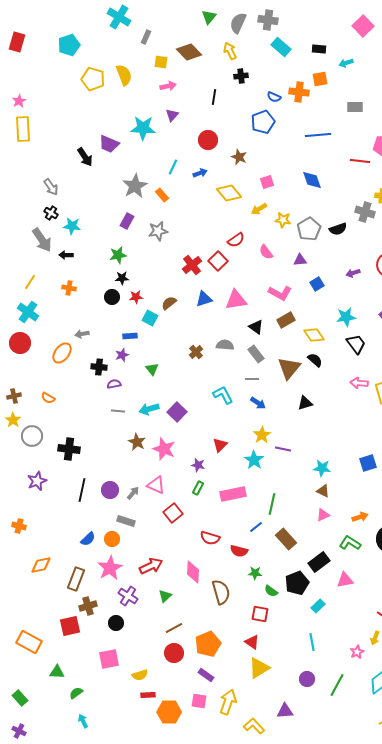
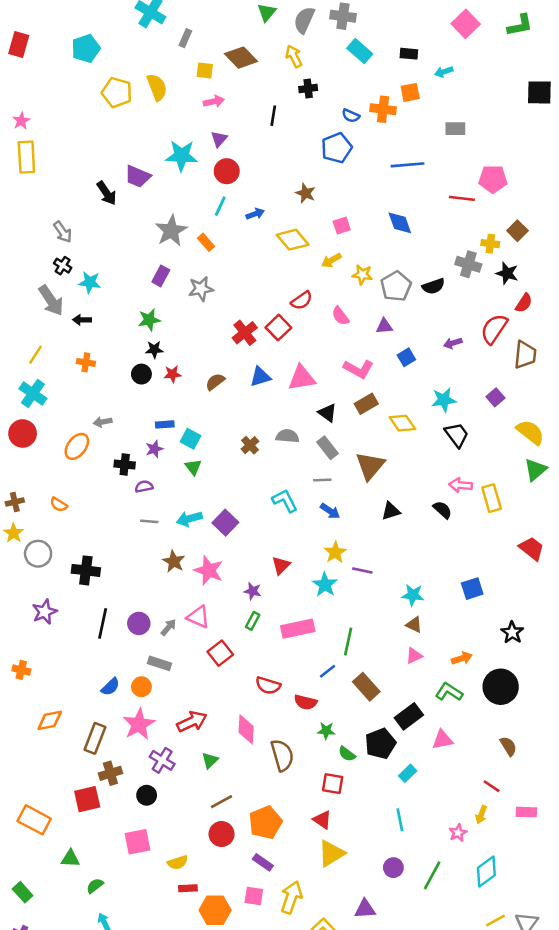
red circle: (208, 140) -> (227, 171), moved
cyan square: (150, 318) -> (191, 439), moved
black semicircle: (315, 360) -> (442, 510), moved

